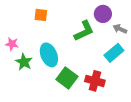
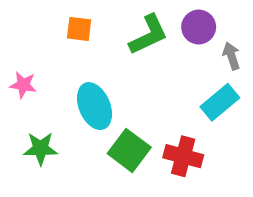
gray arrow: (120, 29) -> (231, 56), turned 48
green L-shape: (84, 31) -> (149, 35), moved
green star: (24, 62) -> (40, 149), moved, turned -30

